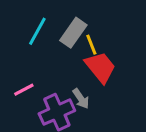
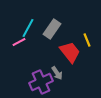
yellow line: (91, 45) -> (87, 40), moved
pink line: (24, 90) -> (19, 42), moved

